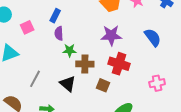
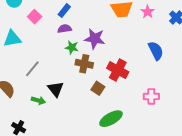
pink square: (27, 27) -> (35, 17), turned -32
purple semicircle: (59, 33) -> (65, 29), turned 72
purple star: (111, 35) -> (95, 39), moved
black triangle: (68, 84) -> (56, 89), moved

